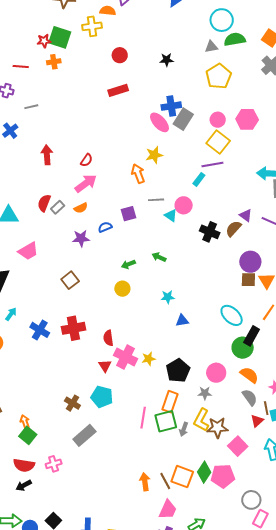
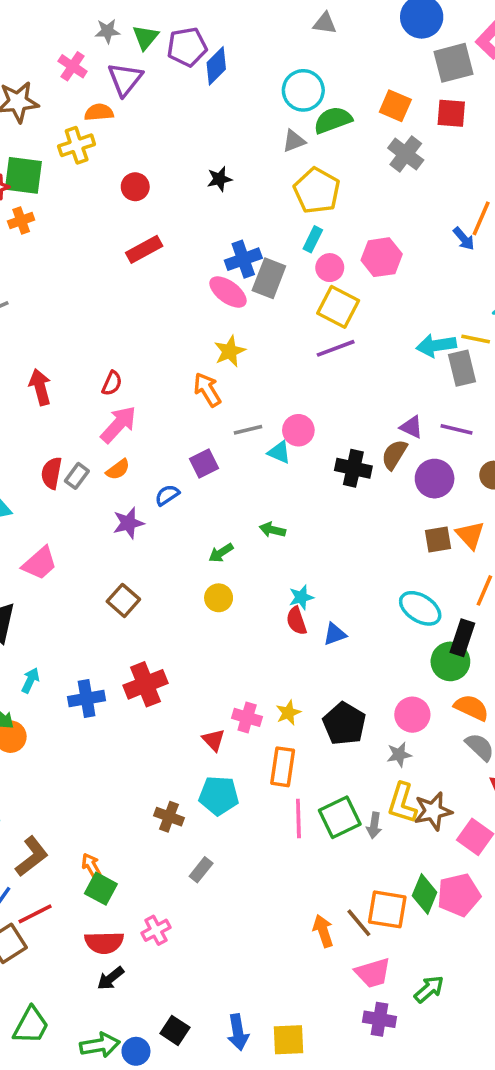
cyan rectangle: (199, 179) -> (313, 239), moved
purple circle: (250, 262) -> (435, 479), moved
blue cross: (40, 330) -> (87, 699), turned -30
red semicircle: (108, 338) -> (297, 621), moved
pink cross: (126, 357) -> (247, 717), size x0.7
orange rectangle: (170, 402) -> (283, 767), moved
gray rectangle: (84, 435) -> (201, 870), size x0.6
pink trapezoid: (168, 510) -> (373, 973), turned 60

